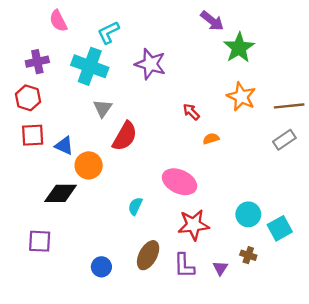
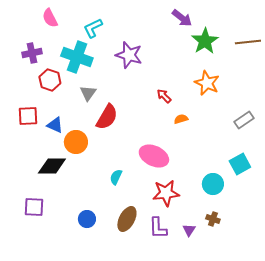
red hexagon: (28, 98) -> (50, 80), moved
brown line: (289, 106) -> (248, 42), moved
cyan square: (280, 228) -> (240, 164), moved
blue circle: (101, 267) -> (87, 219), moved

